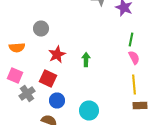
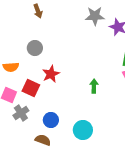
green arrow: (86, 60) -> (94, 86), moved
red square: (48, 78) -> (31, 88), moved

